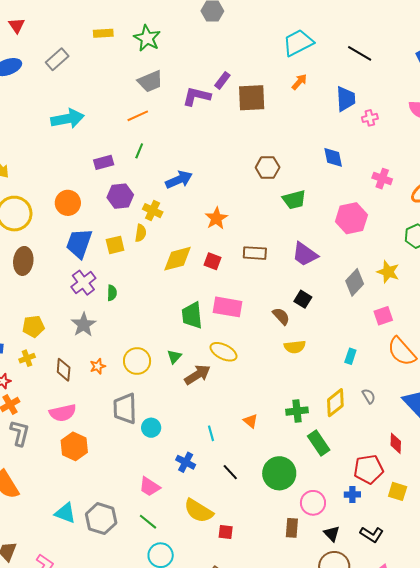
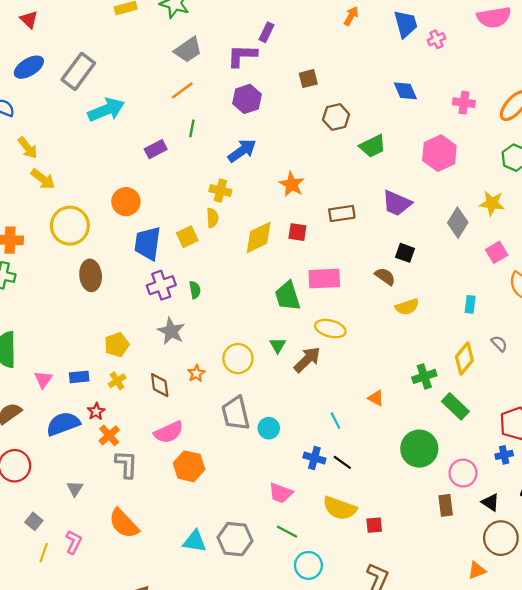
gray rectangle: (57, 59) -> (78, 71), moved, size x1.4
brown square: (252, 98) -> (308, 79), moved, size x0.6
purple hexagon: (120, 196) -> (247, 99), moved
purple cross: (83, 283) -> (161, 285), turned 30
black line: (230, 472) -> (342, 462), moved

